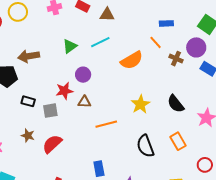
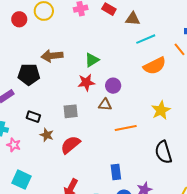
cyan line: (100, 42) -> (146, 39), moved
green triangle: (70, 46) -> (92, 60), moved
purple circle: (83, 75) -> (113, 86), moved
red star: (64, 91) -> (86, 82), moved
black rectangle: (28, 101) -> (33, 117), moved

